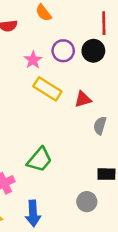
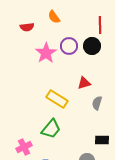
pink star: (33, 60) -> (46, 53), size x1.5
yellow rectangle: (47, 89) -> (57, 99), moved

